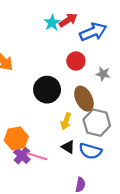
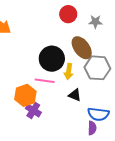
black circle: (47, 90) -> (52, 59), moved
blue semicircle: (90, 151) -> (98, 114), moved
pink line: (37, 156) -> (45, 81), moved

